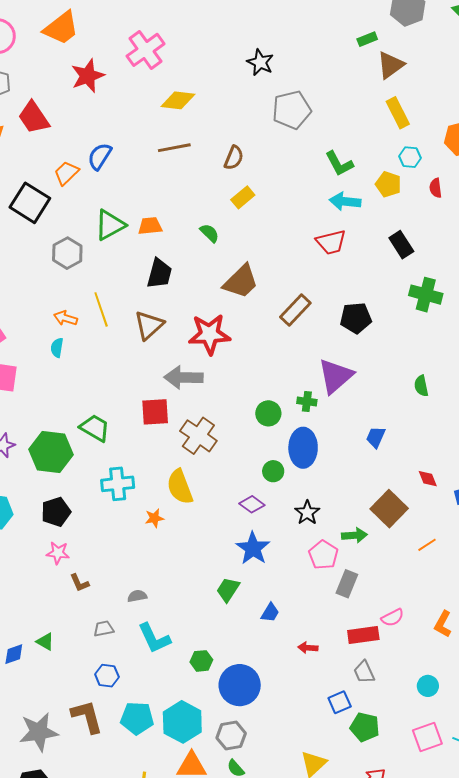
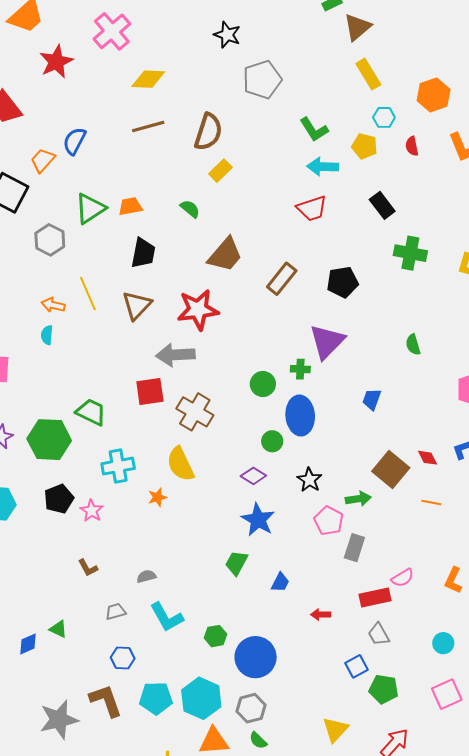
brown semicircle: (234, 158) -> (208, 132), size x1.5
red diamond: (428, 479) -> (428, 458), moved
orange line: (427, 545) -> (431, 503), turned 48
pink star: (58, 553) -> (92, 511), moved, turned 30

